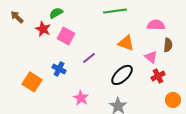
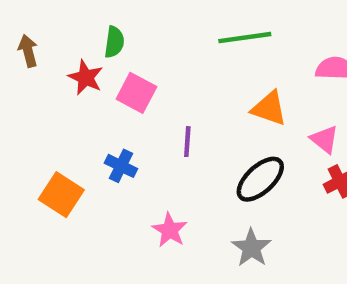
green semicircle: (56, 13) -> (114, 42), turned 128
brown arrow: (17, 17) -> (28, 51), turned 32
purple line: (89, 58) -> (187, 142), turned -48

